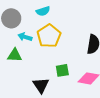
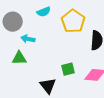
yellow pentagon: (49, 36) -> (73, 21), moved

